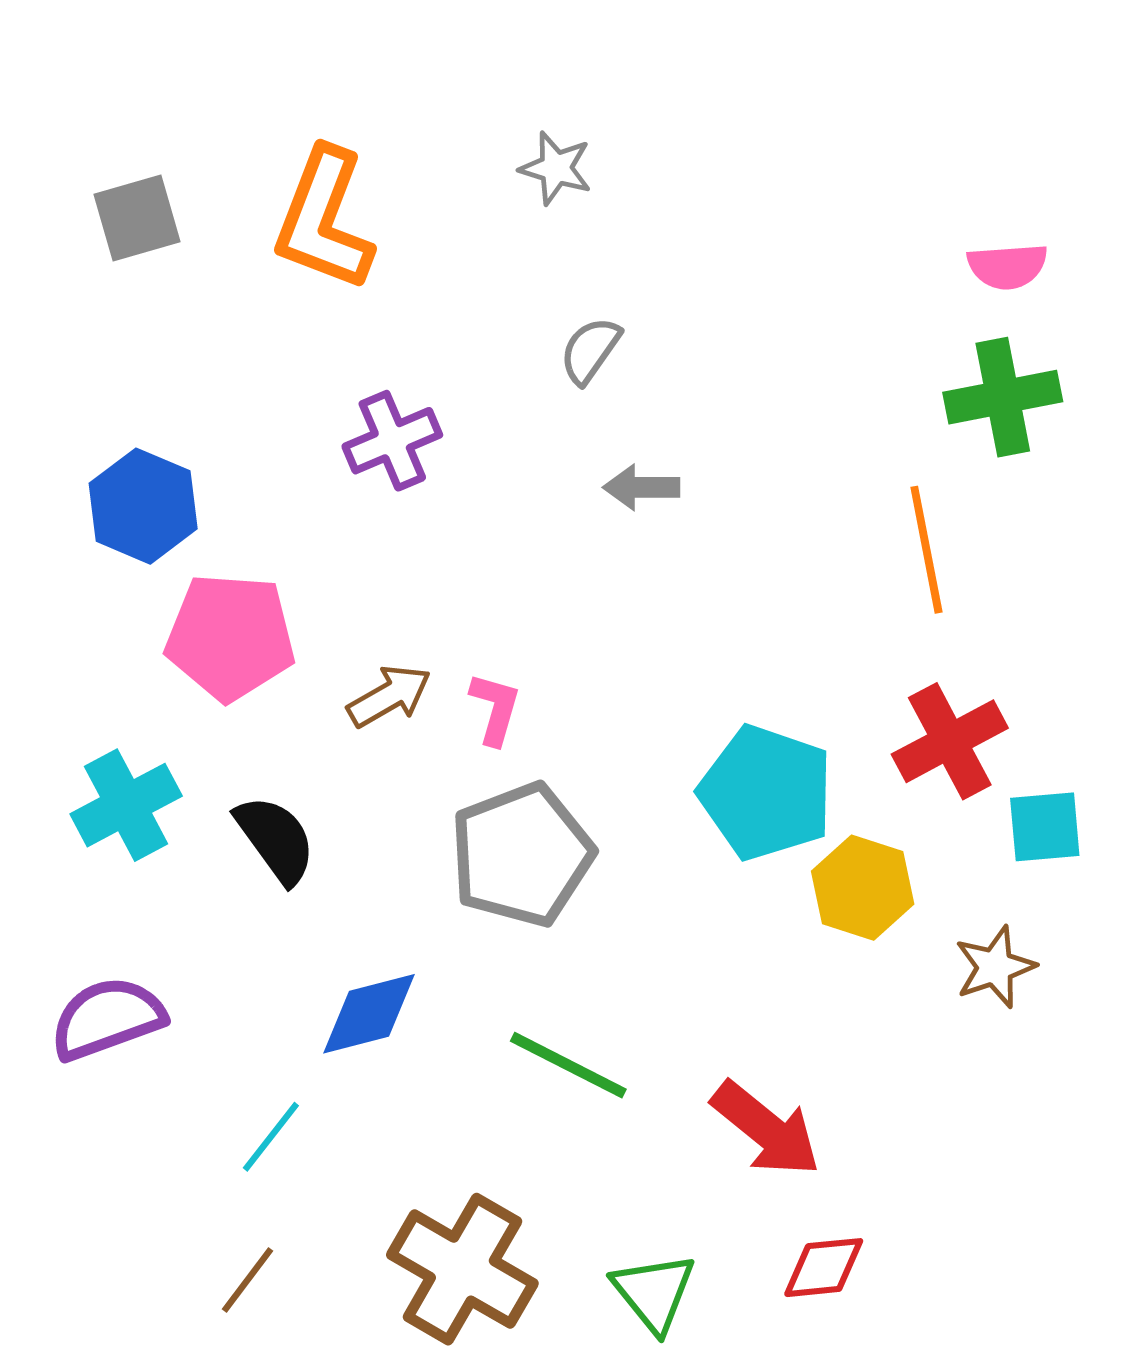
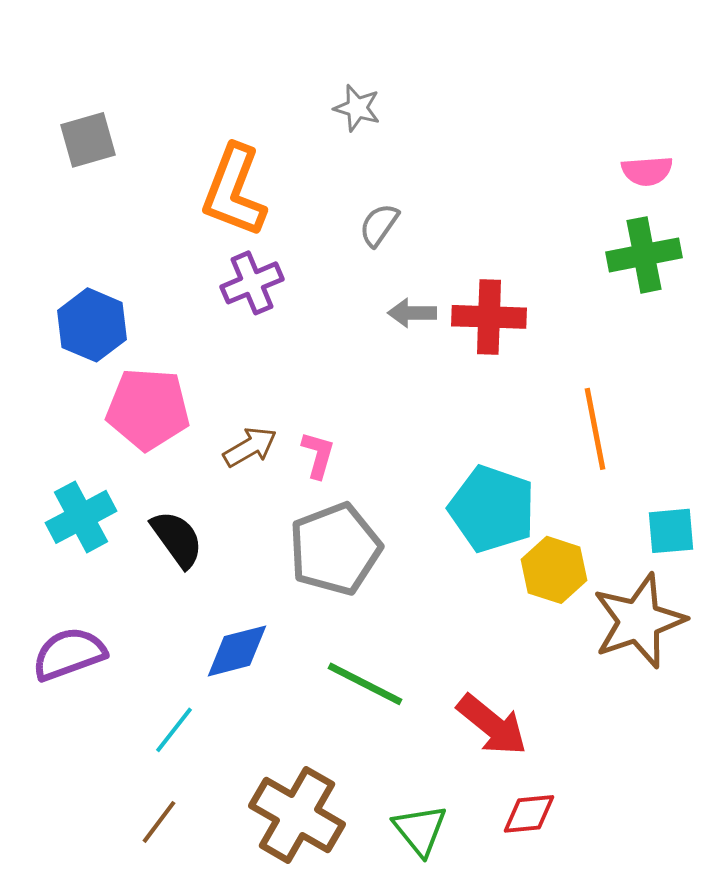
orange L-shape: (324, 220) -> (234, 191), moved
orange line: (926, 550) -> (595, 429), moved
red cross: (950, 741) -> (489, 317), moved, turned 30
brown star: (995, 967) -> (639, 621), size x1.8

